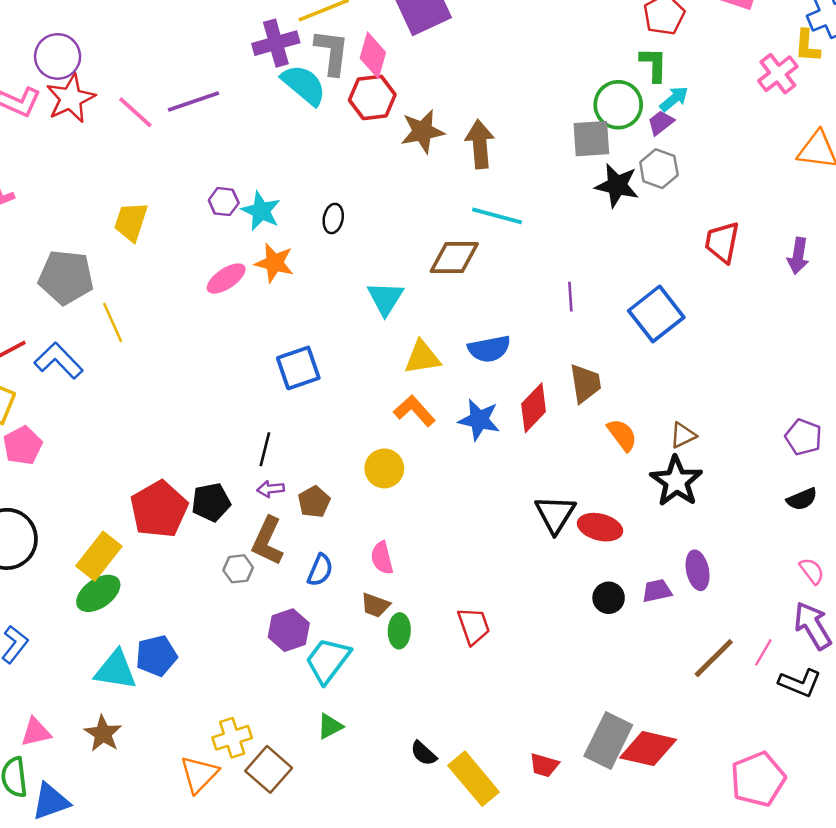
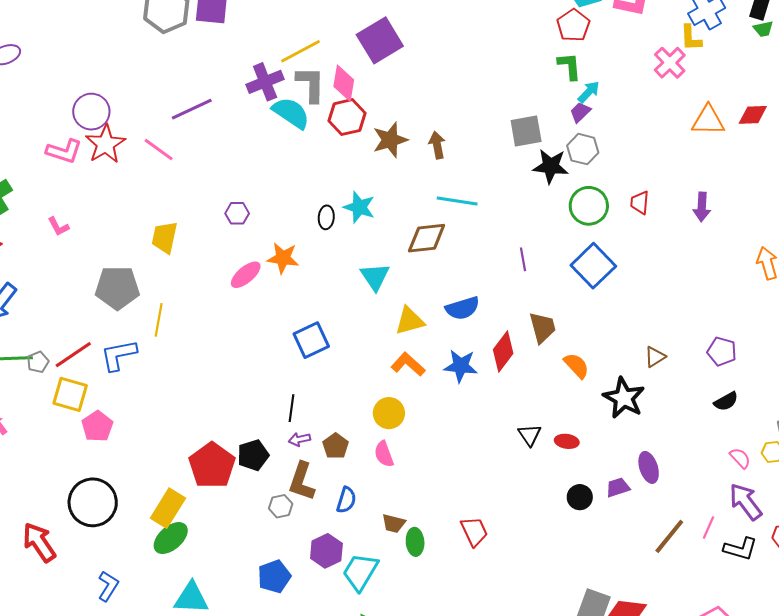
purple line: (194, 101) -> (192, 109), moved
green circle: (618, 105) -> (589, 206), moved
brown arrow: (480, 144) -> (437, 145), size x0.7
cyan star: (261, 211) -> (359, 207), moved
red trapezoid: (722, 242) -> (640, 202), size x0.7
yellow line: (113, 322) -> (159, 320), turned 40
blue L-shape: (59, 361) -> (119, 355), turned -51
brown triangle: (683, 435) -> (655, 357), moved
black triangle: (555, 514) -> (530, 435), size x0.7
red ellipse: (600, 527) -> (567, 441), size x0.7
pink semicircle: (382, 558) -> (384, 454), moved
blue pentagon: (156, 656) -> (274, 577), moved

